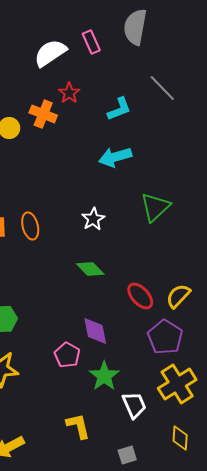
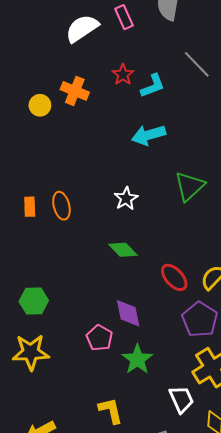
red star: (69, 93) -> (123, 75), moved
white trapezoid: (134, 405) -> (181, 399), moved

